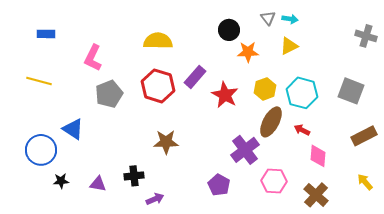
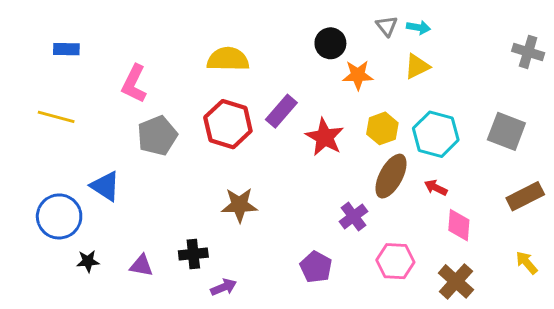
purple cross: (245, 150) -> (353, 216), size x0.7

